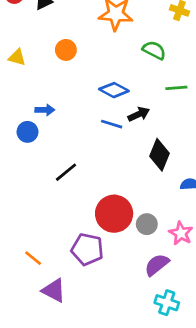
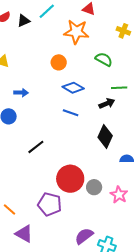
orange circle: (66, 50) -> (59, 62), moved
blue arrow: (45, 110) -> (21, 93), moved
black arrow: (139, 114) -> (107, 103), moved
purple semicircle: (157, 265) -> (84, 236), moved

